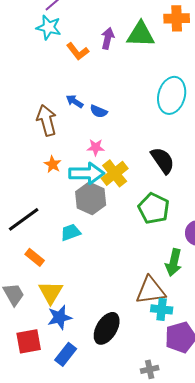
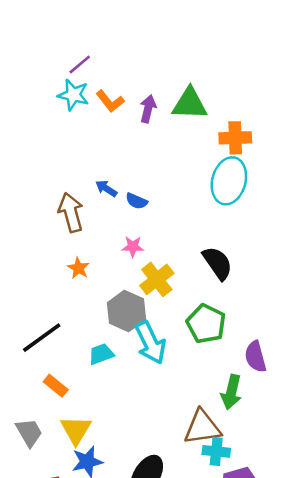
orange cross: (177, 18) -> (235, 138), moved
orange L-shape: (78, 51) -> (110, 101), moved
cyan arrow: (87, 173) -> (150, 343), moved, turned 64

